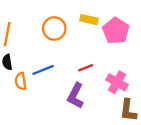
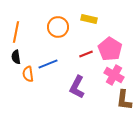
pink pentagon: (116, 31) -> (110, 49), moved
red line: (86, 68) -> (86, 54), moved

